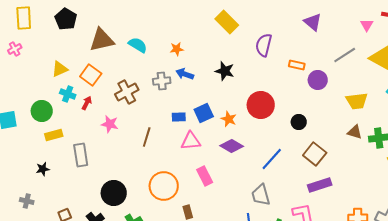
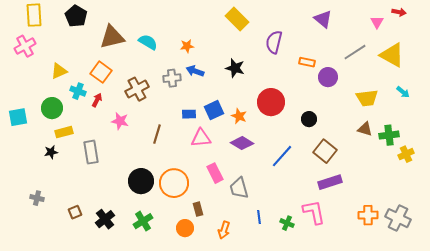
pink cross: (15, 49) -> (25, 46), size x1.5
yellow triangle: (60, 69) -> (59, 71), moved
black star: (43, 169) -> (51, 152), moved
black circle: (114, 193) -> (141, 181), moved
gray trapezoid: (261, 195) -> (239, 188), moved

